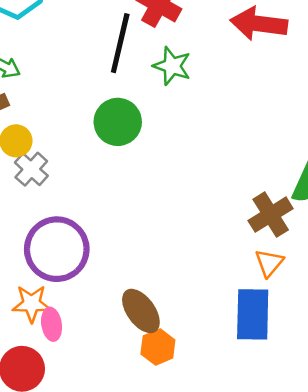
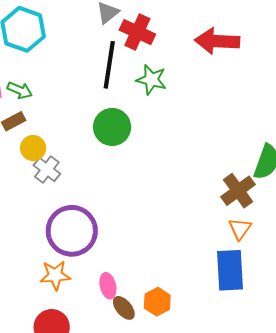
brown ellipse: (141, 311) -> (124, 308), moved, size x0.7
pink ellipse: (52, 324) -> (108, 286), moved

